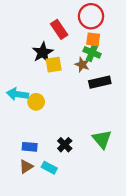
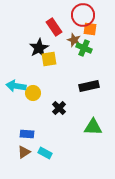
orange square: (93, 39) -> (90, 29), moved
brown star: (82, 65) -> (74, 40), moved
black rectangle: (100, 82) -> (89, 86), moved
green triangle: (102, 139) -> (93, 127), turned -48
black cross: (65, 145) -> (59, 108), moved

